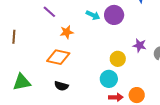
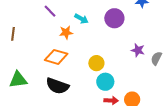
cyan arrow: (93, 15) -> (81, 19), moved
yellow circle: (118, 59) -> (96, 63), moved
black semicircle: (61, 86) -> (57, 86), size x1.6

